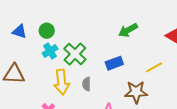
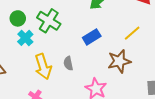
green cross: (75, 54) -> (49, 21), moved

